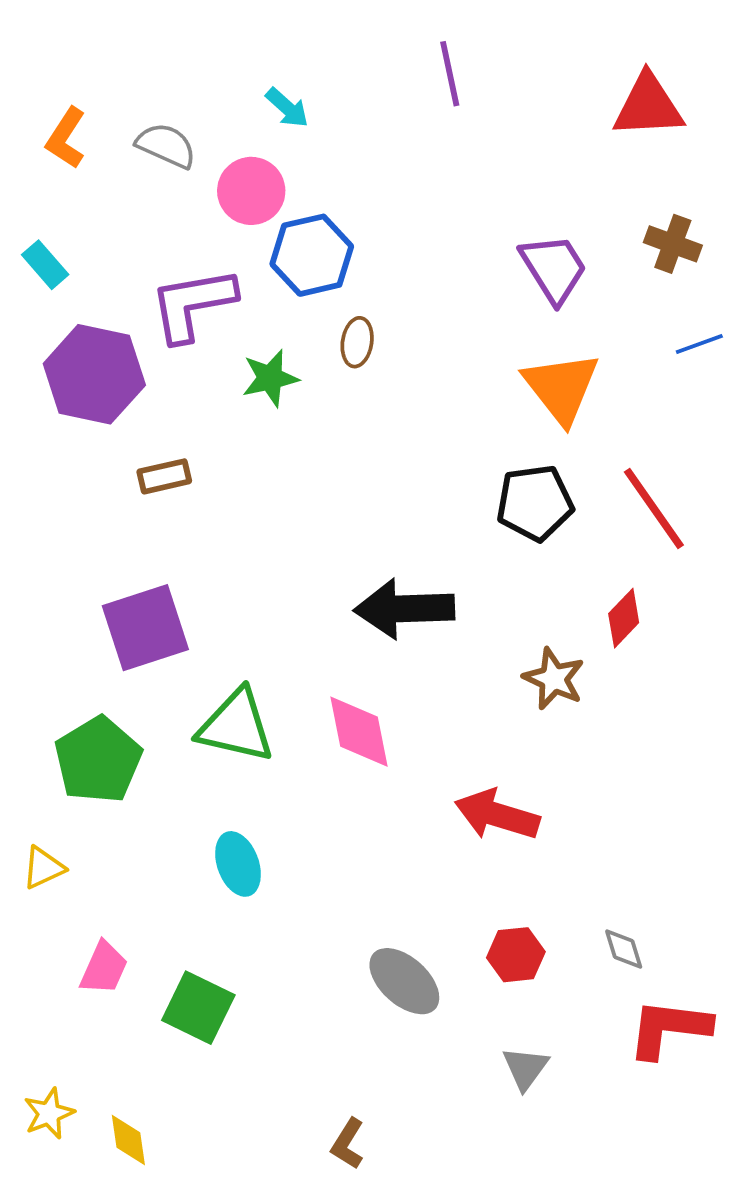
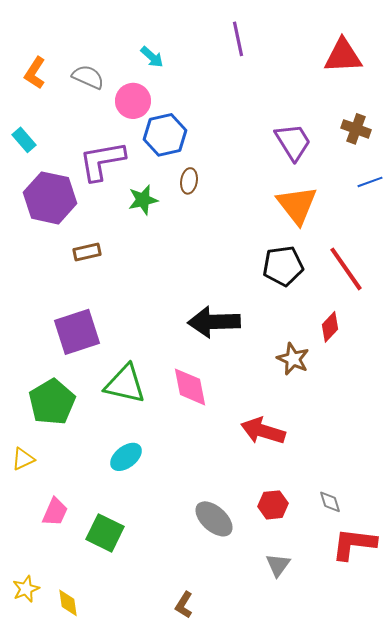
cyan ellipse: (238, 864) -> (126, 457), turned 72

